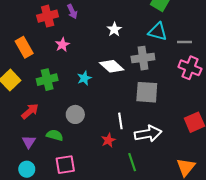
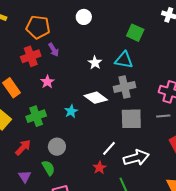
cyan triangle: (158, 32) -> (124, 60), moved
gray line: (184, 42) -> (163, 116), moved
gray circle: (75, 114) -> (57, 147), moved
white line: (120, 121) -> (109, 148), turned 56
green semicircle: (55, 135) -> (48, 168), turned 49

